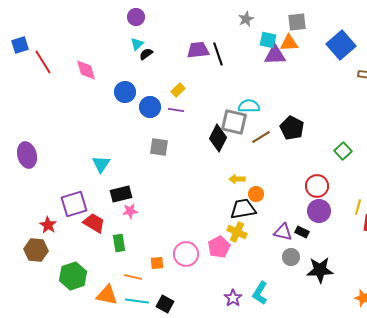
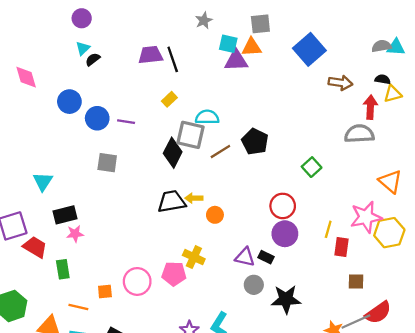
yellow rectangle: (178, 90) -> (169, 99), moved
black trapezoid: (243, 209) -> (172, 202), moved
pink pentagon: (219, 247) -> (174, 274), turned 30

